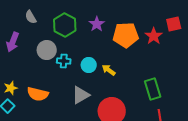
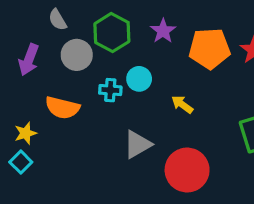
gray circle: (47, 50) -> (77, 55), moved
cyan circle: (89, 65) -> (139, 79), moved
orange semicircle: (38, 94) -> (62, 108), moved

